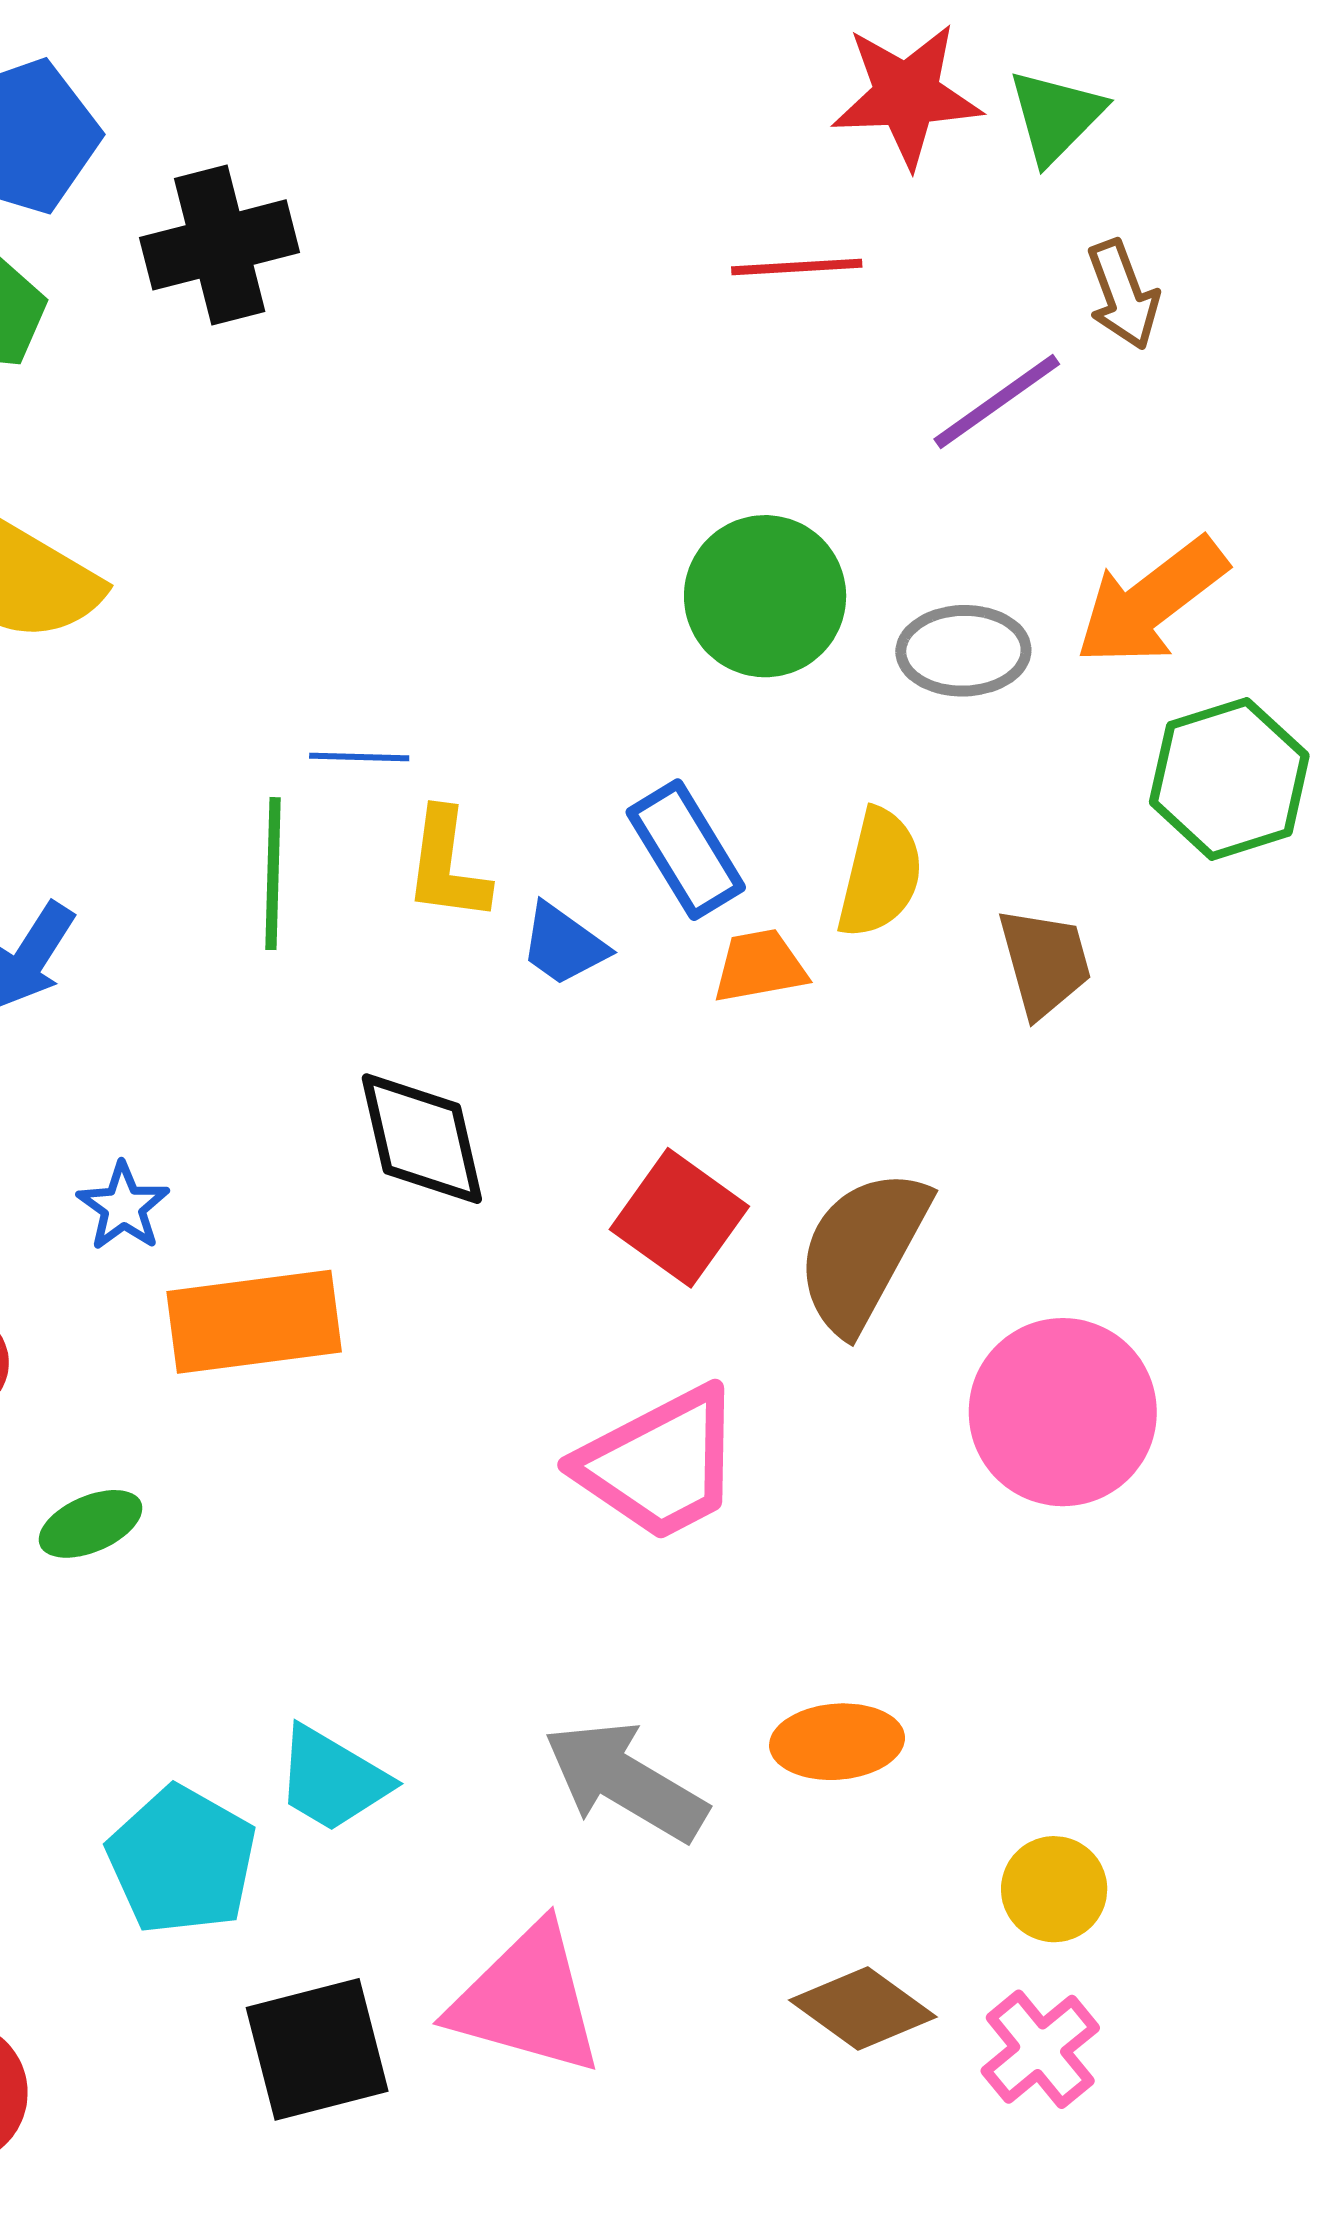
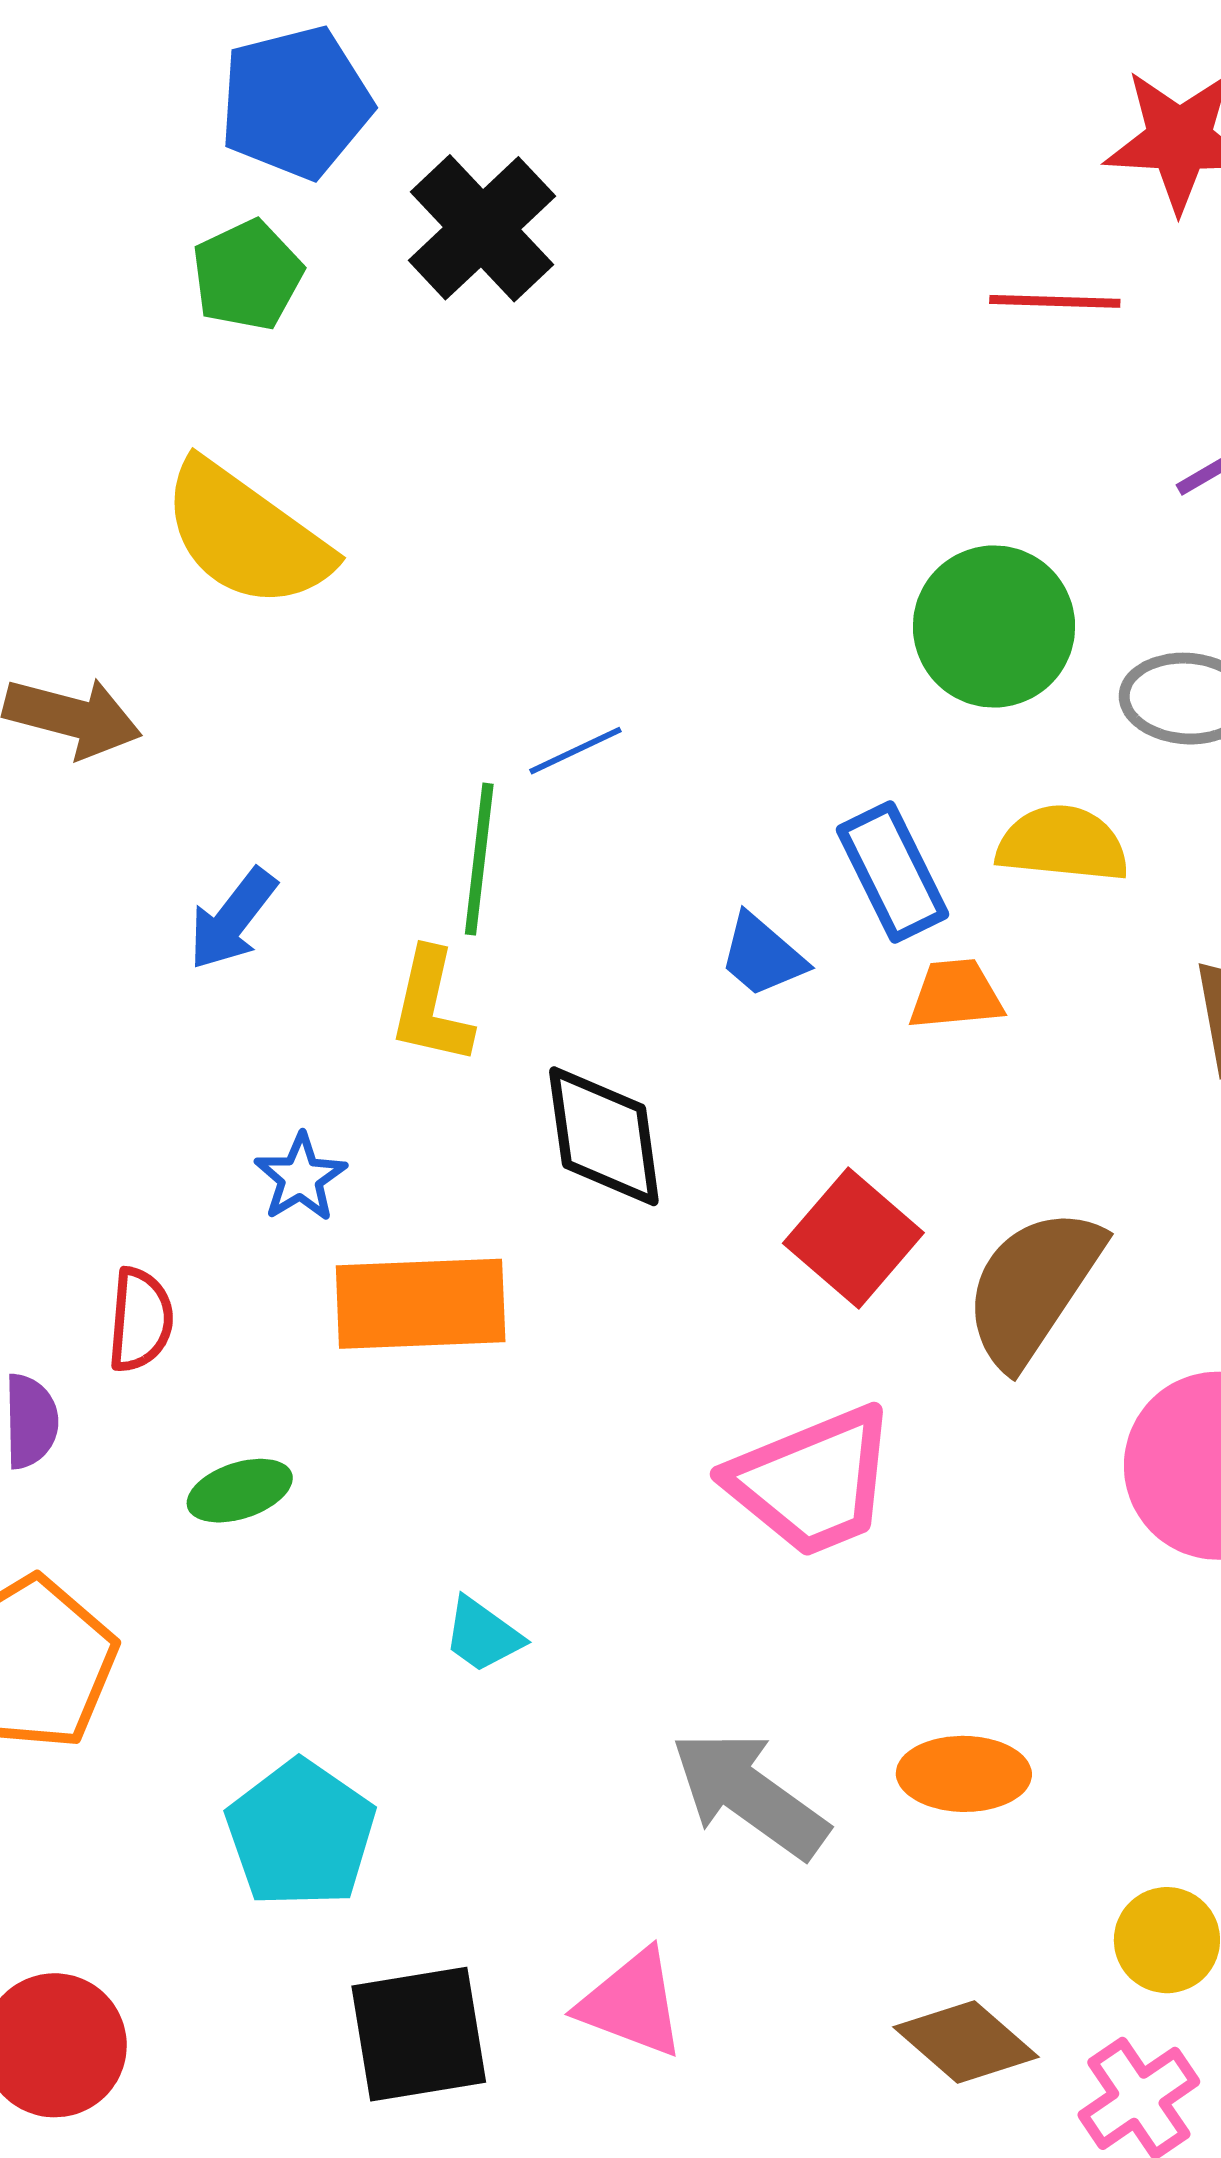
black cross: (220, 245) -> (482, 228), turned -34
blue line: (359, 757) -> (575, 751), turned -32
yellow L-shape: (447, 865) -> (431, 1007), moved
yellow semicircle: (880, 873) -> (1062, 844), moved, turned -103
cyan trapezoid: (332, 1779) -> (483, 1635), moved, size x0.7
pink triangle: (527, 2000) -> (632, 2003), size x0.7

